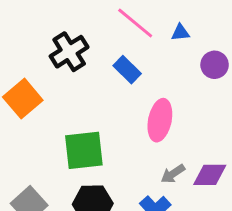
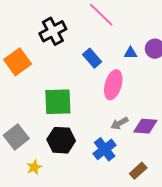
blue triangle: (180, 33) -> (131, 53), moved
blue rectangle: (127, 70) -> (92, 58), moved

